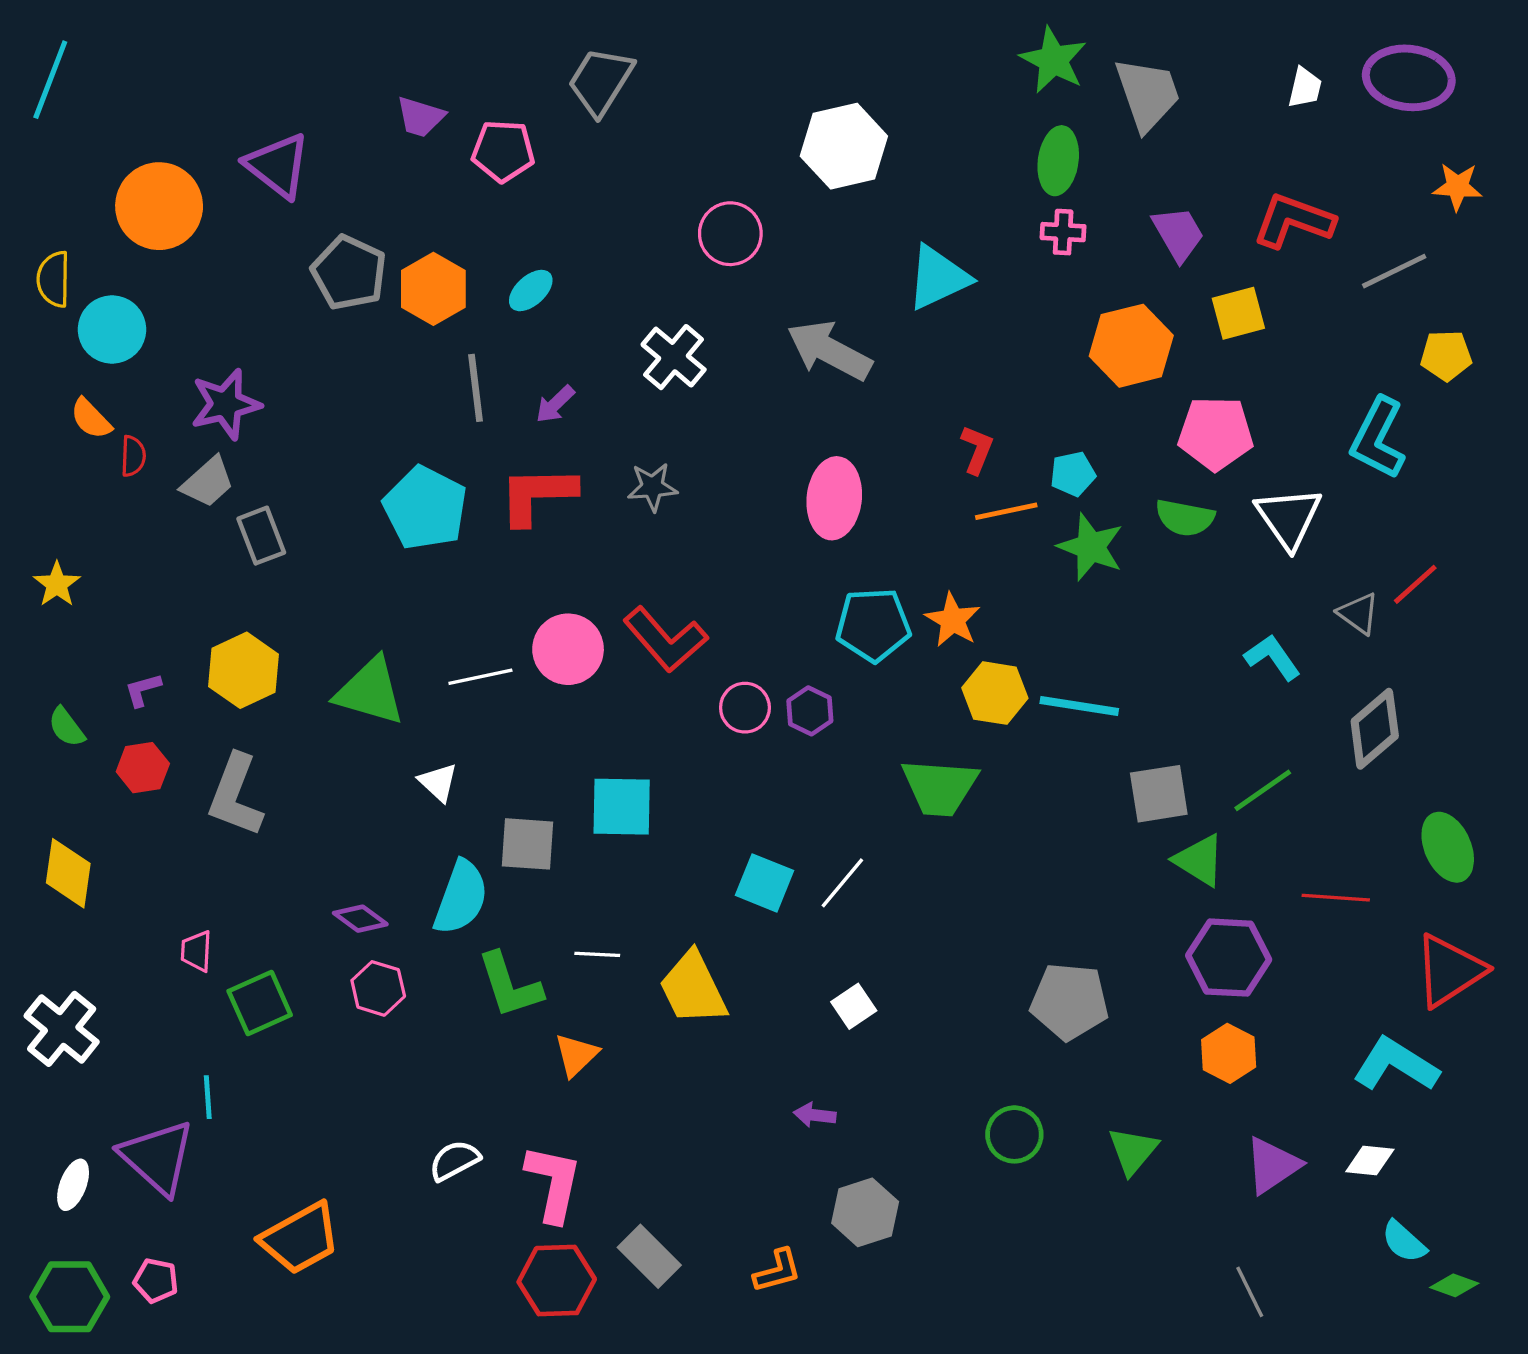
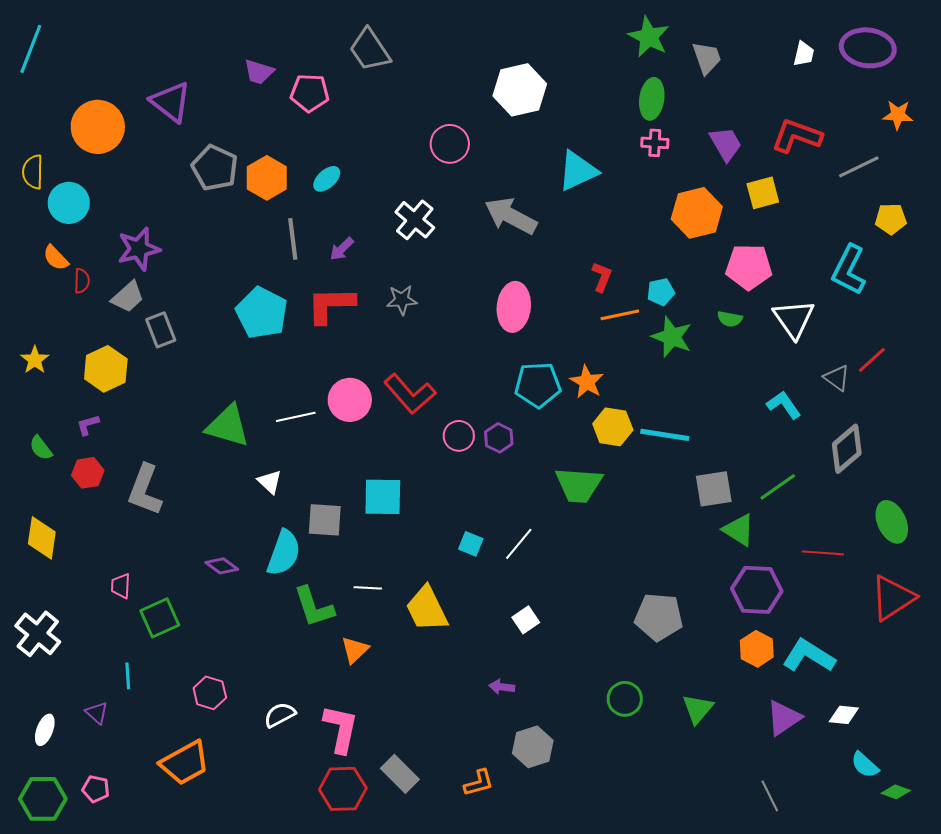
gray trapezoid: (601, 81) -> (370, 50), turned -66
gray trapezoid: (1147, 94) -> (707, 58), size x0.7
green semicircle: (1185, 518) -> (730, 319), size x0.7
yellow hexagon: (243, 670) -> (106, 369), moved
cyan square: (764, 883) -> (471, 544), size x0.7
pink hexagon: (378, 988) -> (210, 693), moved
cyan L-shape: (1396, 1065) -> (809, 656), moved
purple triangle: (157, 1157) -> (97, 713), size x0.5

